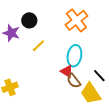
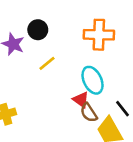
orange cross: (76, 20) -> (99, 35), turned 35
cyan ellipse: (74, 56) -> (93, 80), turned -40

